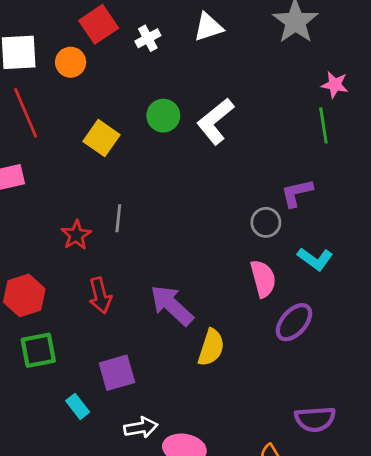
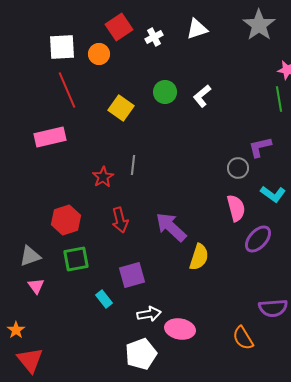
white L-shape: (215, 121) -> (202, 96), size x0.7

